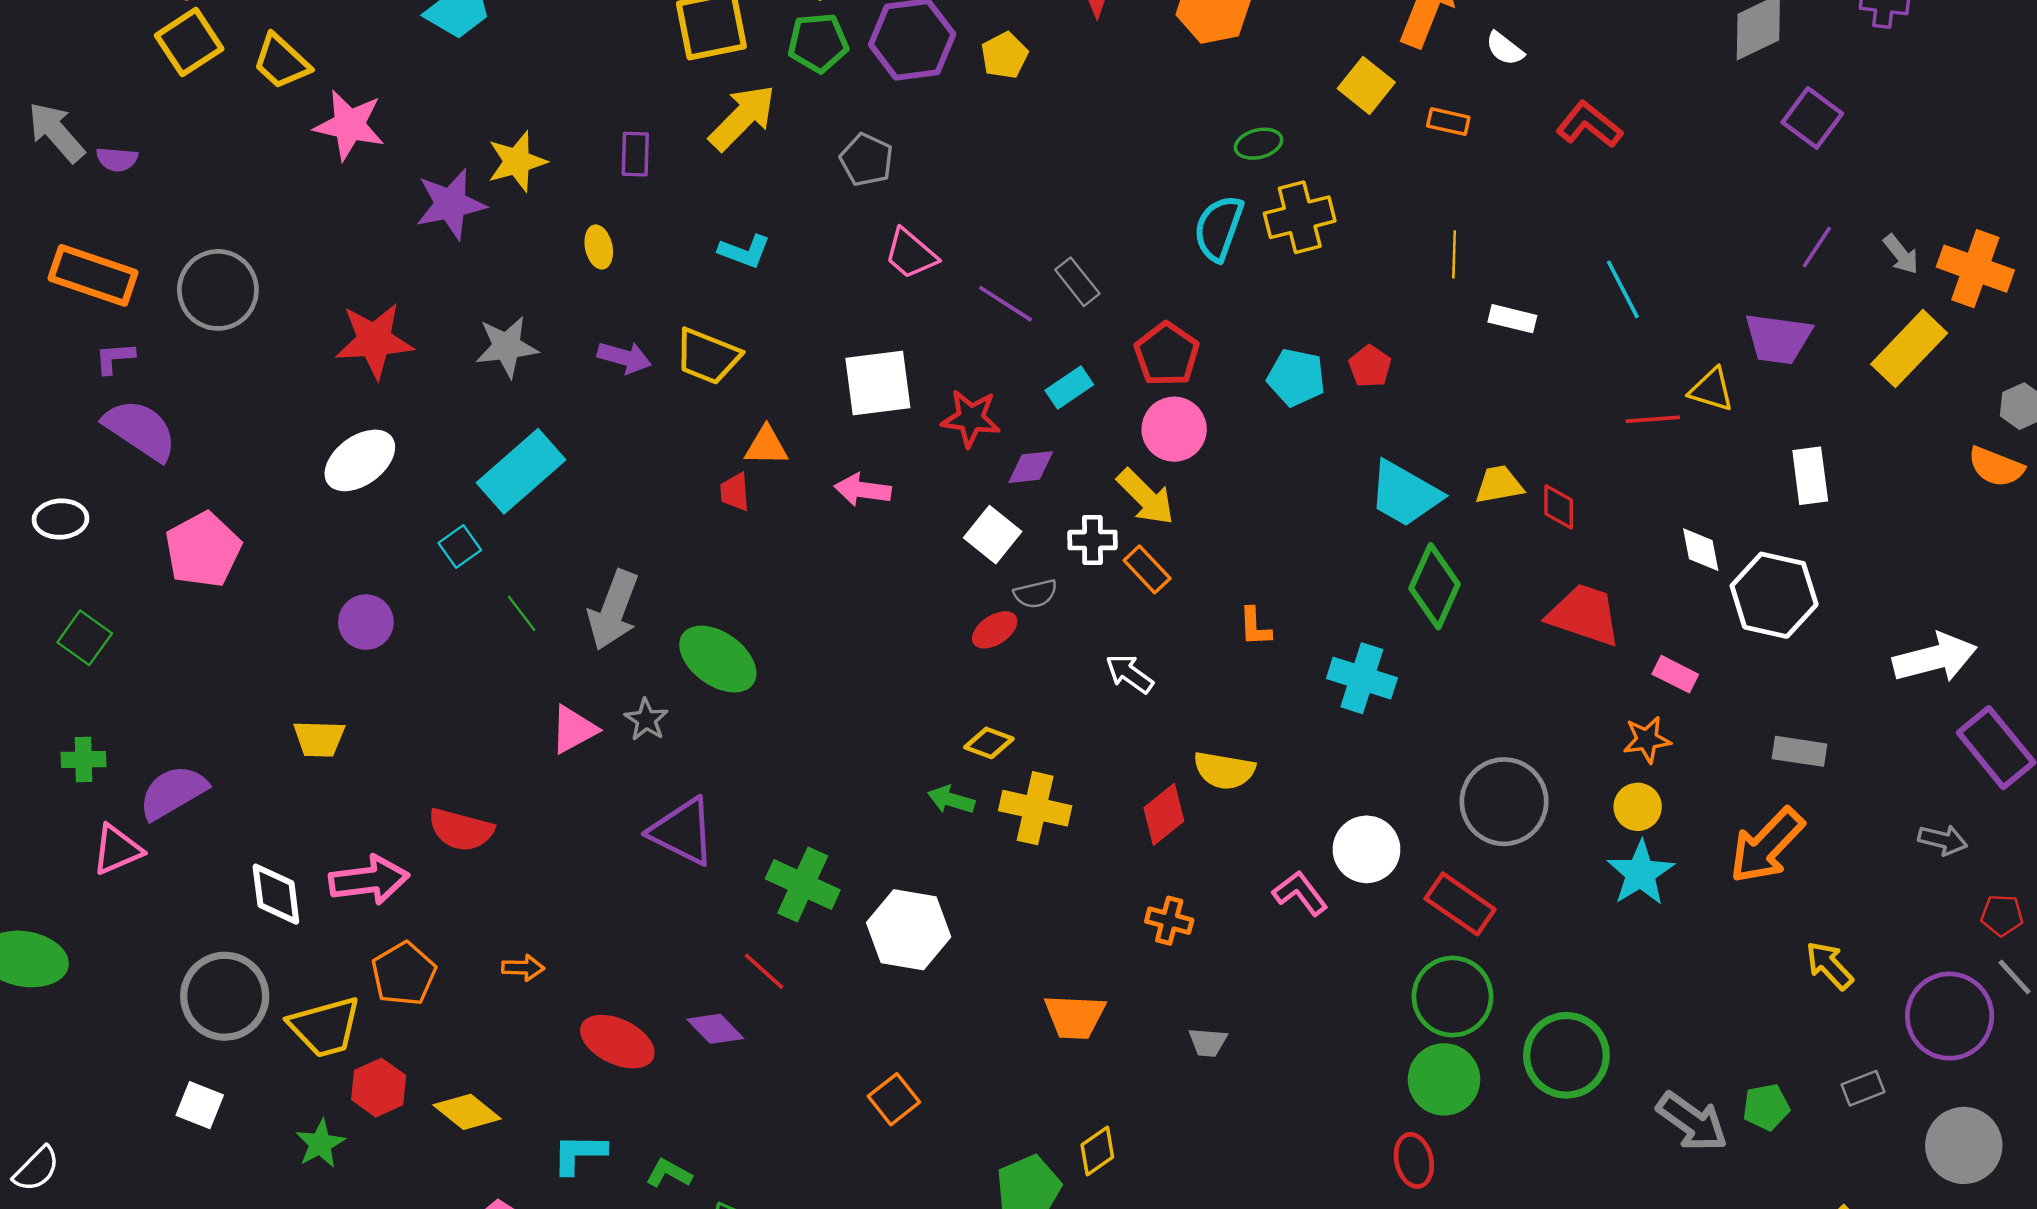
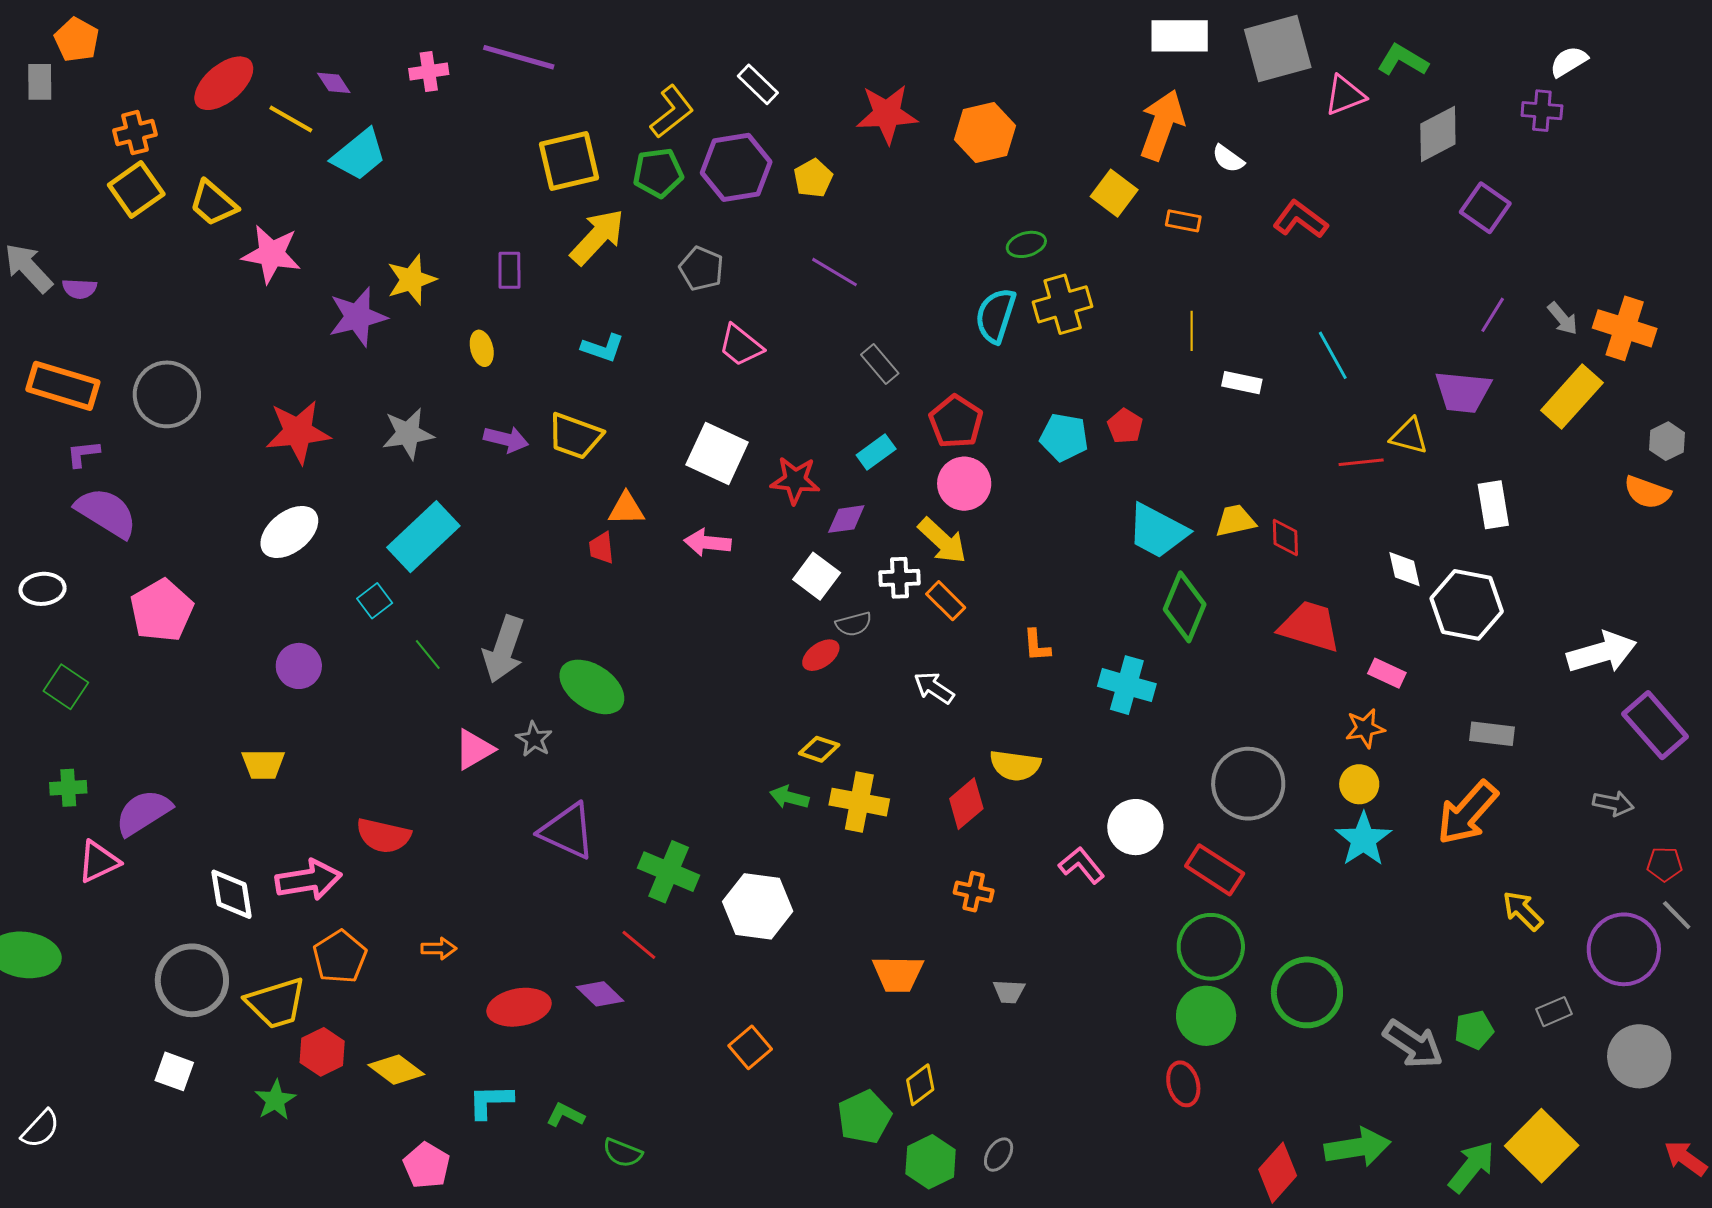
purple line: (1006, 304) -> (834, 272), moved
white square: (878, 383) -> (717, 454), turned 34
red ellipse: (617, 1042) -> (519, 1007), turned -34

